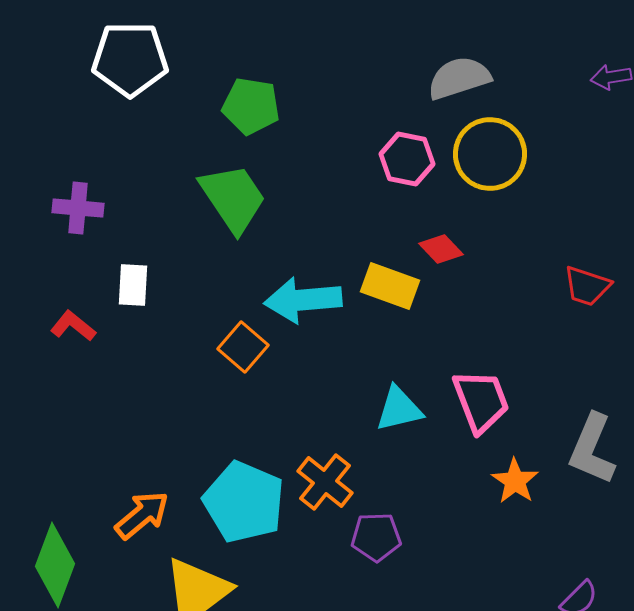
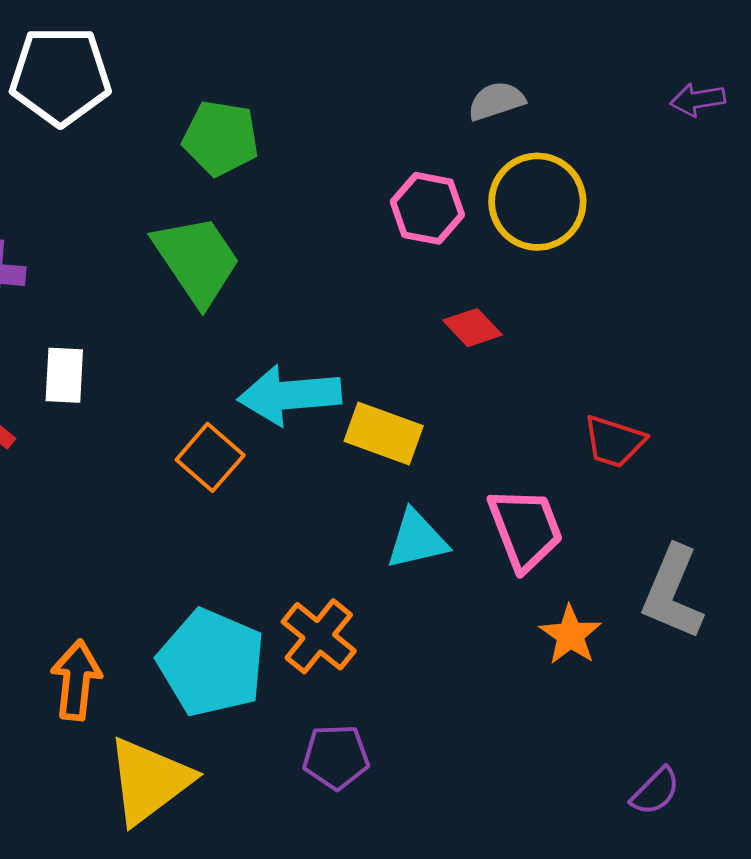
gray semicircle: (459, 78) -> (496, 101), size x0.7
yellow rectangle: (390, 286) -> (384, 434), moved
red trapezoid: (587, 286) -> (614, 442), moved
orange arrow: (142, 515) -> (76, 680), turned -44
purple pentagon: (376, 537) -> (336, 757), moved

